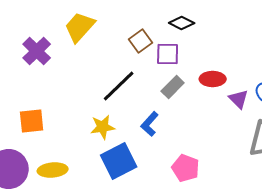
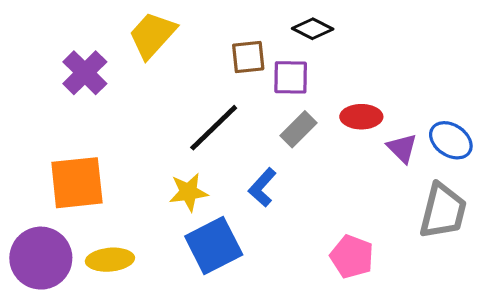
brown square: (141, 41) -> (248, 57), turned 30
orange square: (32, 121) -> (77, 183), size x1.4
pink pentagon: (186, 168) -> (352, 257), moved

